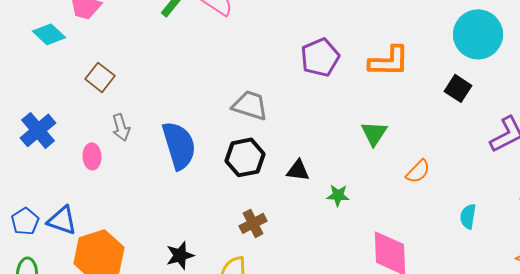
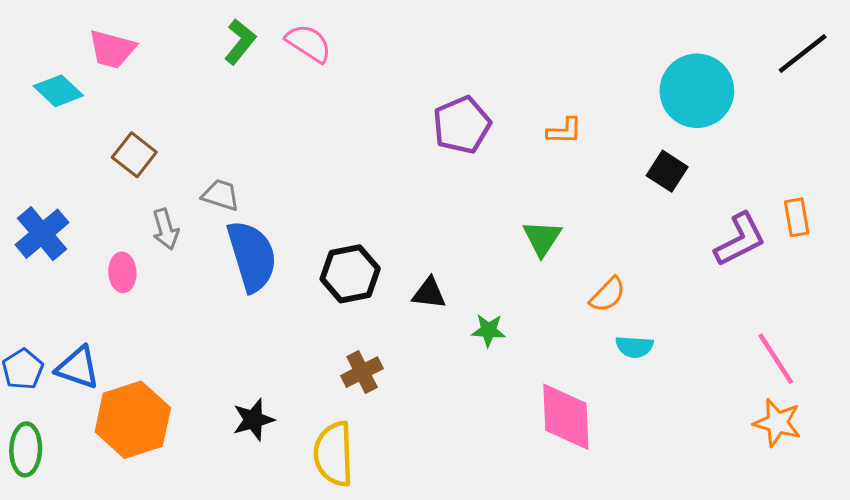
orange L-shape: (389, 61) -> (564, 131), size x0.6
gray trapezoid: (250, 105) -> (221, 195), moved, size x0.7
cyan semicircle: (468, 216) -> (634, 347), moved, turned -95

